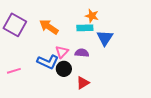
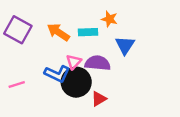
cyan rectangle: (85, 28) -> (88, 32), moved
purple semicircle: (82, 53) -> (98, 63), size x1.5
black circle: (64, 69) -> (76, 82), size x1.6

